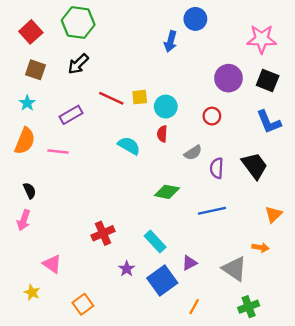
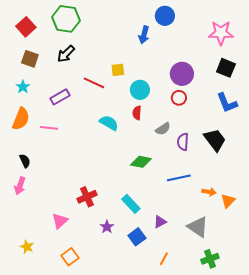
purple circle: (228, 78) -> (182, 74), moved
yellow square: (140, 97) -> (118, 70), moved
orange triangle: (273, 214) -> (228, 201), moved
orange arrow: (260, 247) -> (209, 192), moved
pink triangle: (52, 264) -> (60, 221), moved, turned 42
blue square: (162, 281) -> (137, 237), size x0.7

